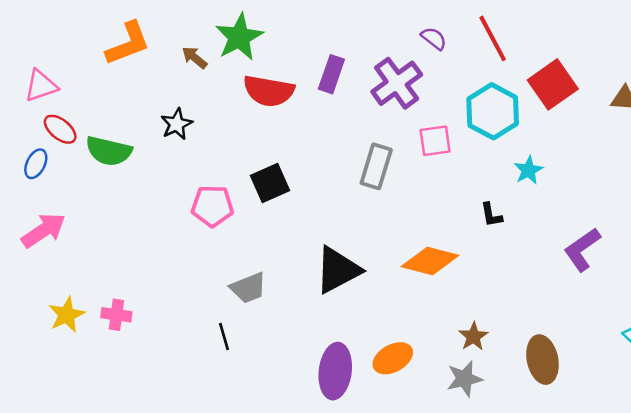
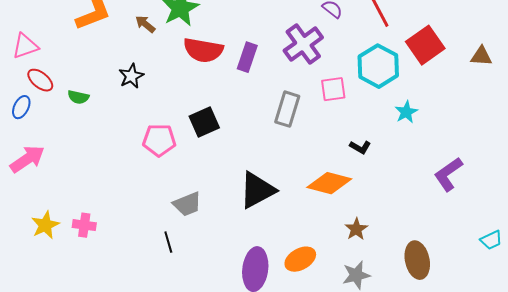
purple rectangle: (331, 74) -> (247, 57), moved
green semicircle: (109, 151) -> (78, 97), size x0.6
black L-shape: (491, 215) -> (360, 147), moved, turned -50
brown star: (473, 337) -> (356, 229), moved

